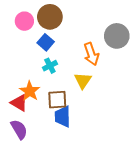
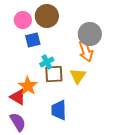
gray circle: (117, 36) -> (90, 34), moved
blue square: (46, 42) -> (33, 40), moved, turned 35
brown square: (57, 100) -> (54, 74), moved

